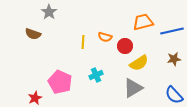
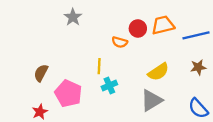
gray star: (49, 12) -> (73, 17), moved
brown semicircle: (33, 34) -> (41, 73), moved, turned 98
yellow line: (83, 42) -> (99, 66), moved
red circle: (125, 46) -> (138, 29), moved

